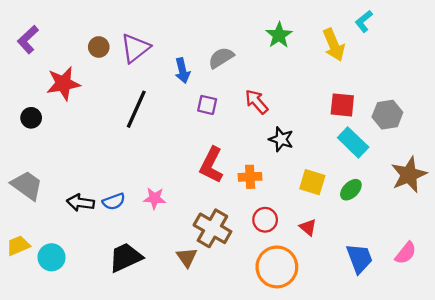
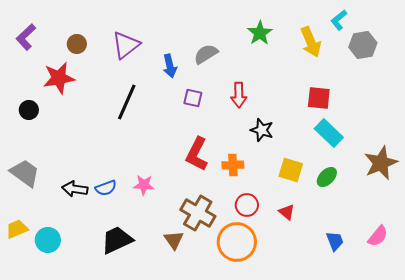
brown circle: (99, 47) -> (77, 44), moved
red arrow: (256, 102) -> (239, 95), turned -140
gray hexagon: (387, 115) -> (363, 45), moved
blue trapezoid: (359, 258) -> (335, 241), size x0.7
orange circle: (277, 267) -> (237, 242), moved

